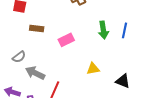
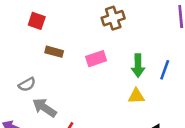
pink rectangle: (66, 40) -> (96, 59), moved
yellow triangle: (93, 69) -> (136, 96), moved

